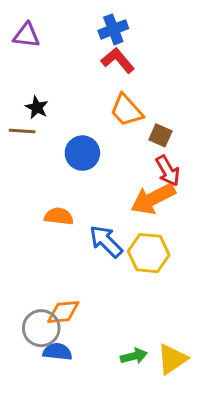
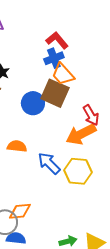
blue cross: (113, 29) -> (54, 58), moved
brown square: (160, 135) -> (55, 93), moved, size x1.8

